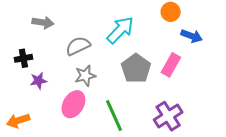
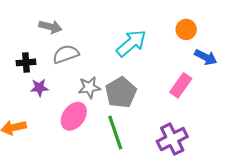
gray semicircle: (78, 46) -> (66, 54), moved
gray pentagon: (136, 68) -> (121, 92), moved

